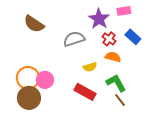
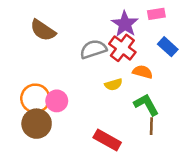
red cross: (109, 39) -> (122, 48), moved, size x1.5
red rectangle: (85, 92) -> (107, 140), moved
brown line: (120, 100) -> (151, 126), turned 40

